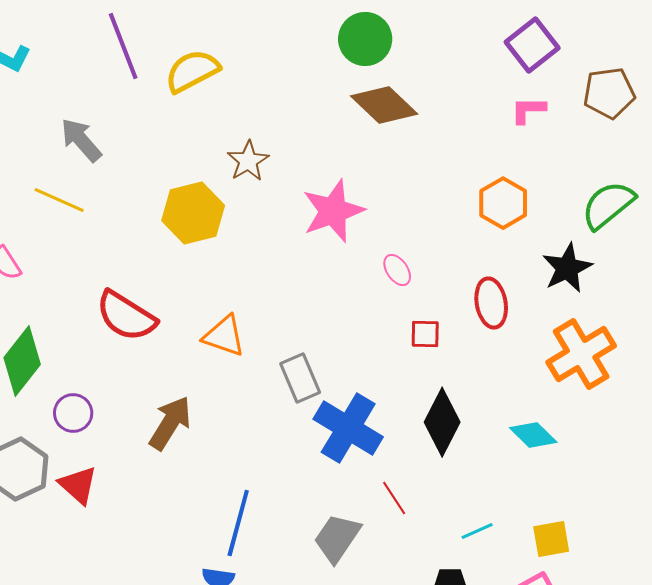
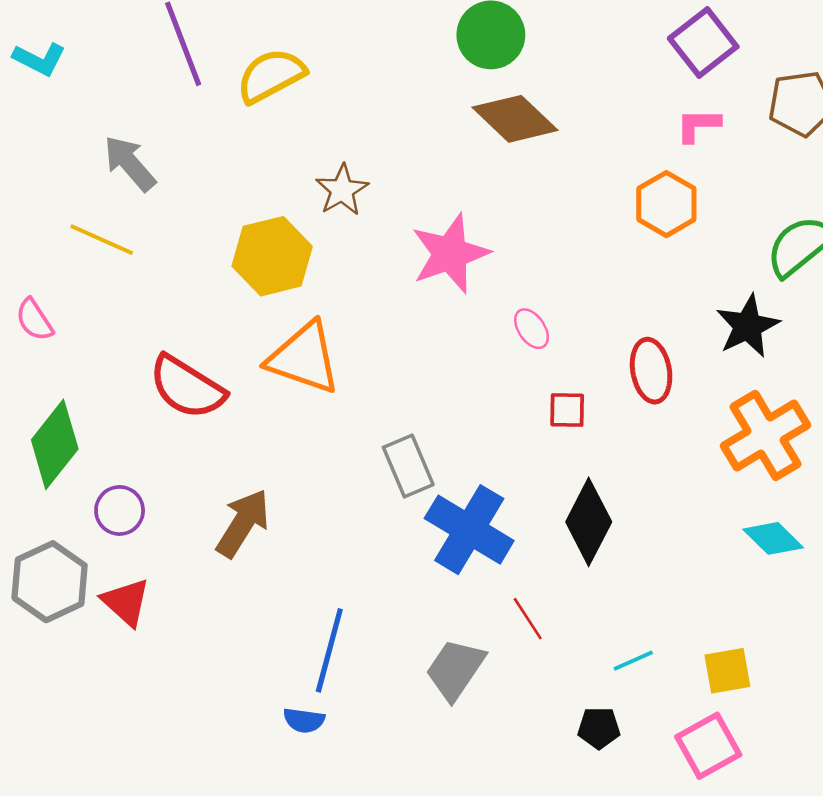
orange hexagon: (503, 203) -> (666, 204), moved
orange triangle: (224, 336) -> (304, 358), moved, size x1.4
cyan diamond: (533, 435) -> (773, 538), moved

